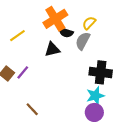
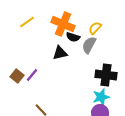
orange cross: (55, 19) -> (63, 24), turned -35
yellow line: (17, 36) -> (27, 22), moved

